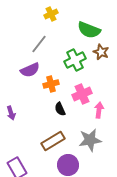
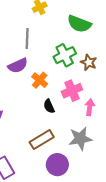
gray line: (39, 44) -> (27, 38), turned -36
brown star: (101, 52) -> (89, 62), moved
orange cross: (51, 84) -> (40, 80), turned -35

